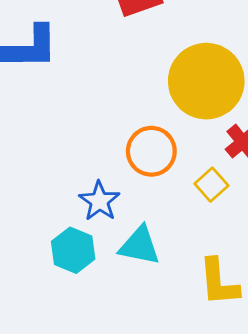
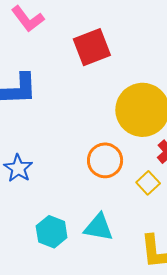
blue star: (99, 201) -> (18, 168), moved

